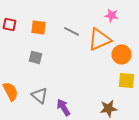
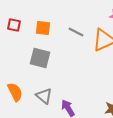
gray square: (36, 57) -> (40, 58), size x1.5

